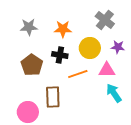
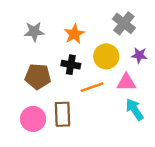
orange star: (63, 29) -> (74, 34), turned -30
brown pentagon: (32, 65) -> (38, 76), turned -30
pink circle: (28, 112) -> (33, 119), moved

